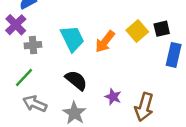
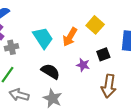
black square: (162, 29) -> (103, 54), moved
purple star: (113, 97) -> (83, 65), moved

